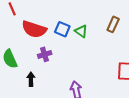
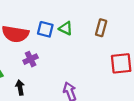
brown rectangle: (113, 24) -> (101, 28), moved

